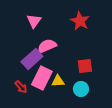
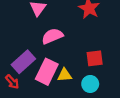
purple rectangle: (32, 59) -> (23, 62), moved
red arrow: (21, 87) -> (12, 82), moved

